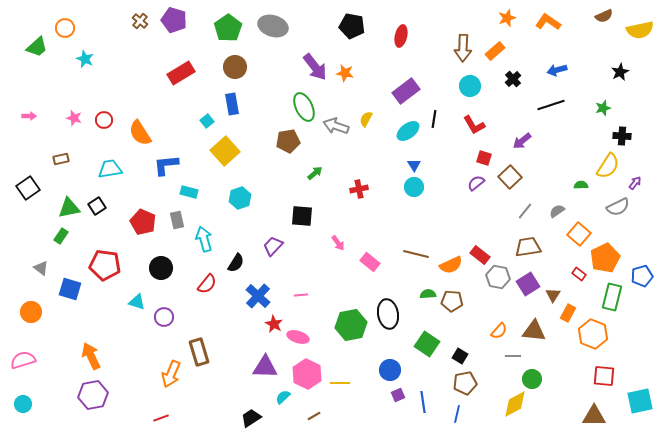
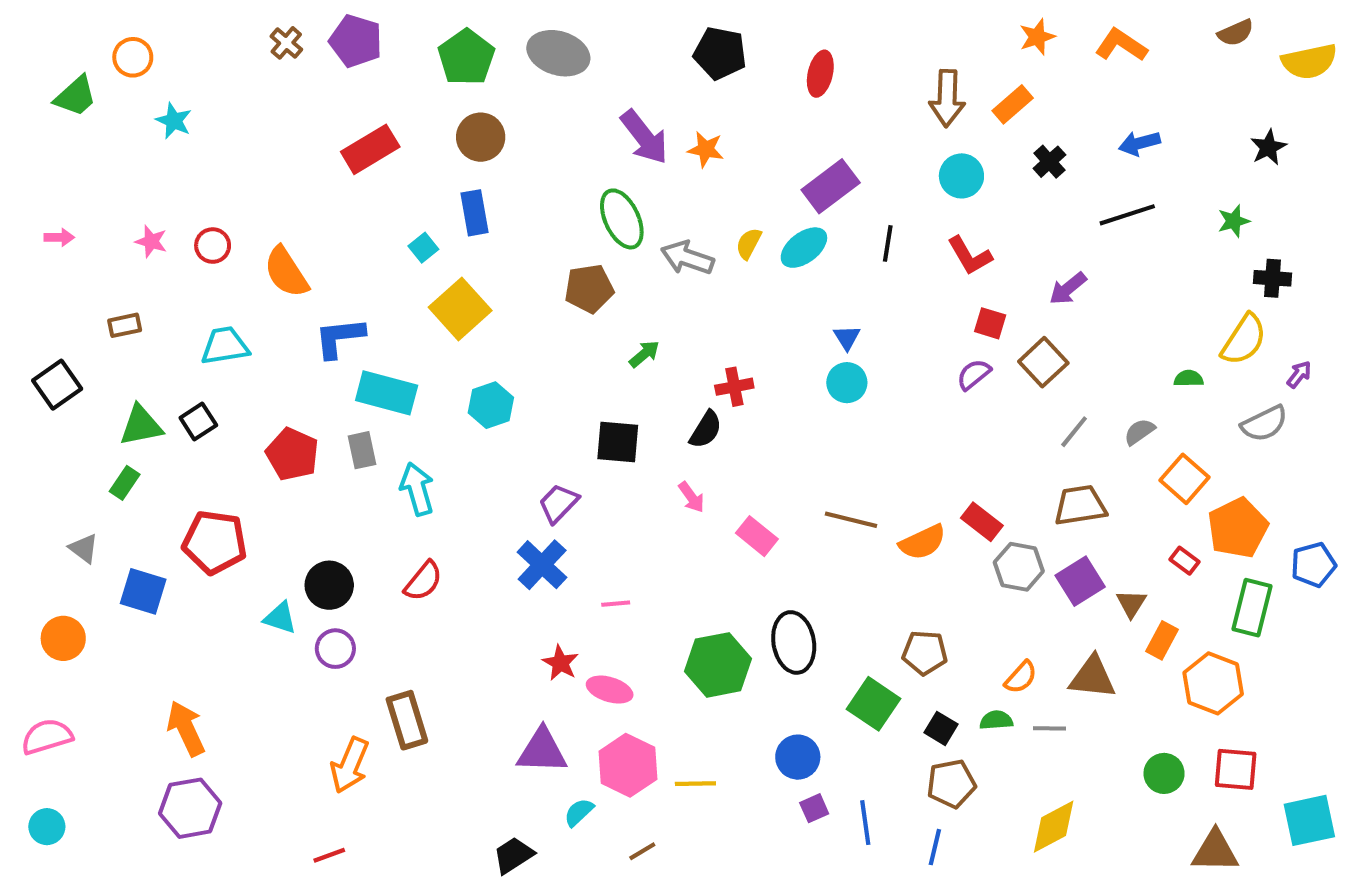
cyan ellipse: (408, 131) -> (804, 248), moved
cyan rectangle: (189, 192) -> (387, 393), size x1.6
black semicircle: (236, 263) -> (706, 430), moved
black circle: (161, 268) -> (329, 585), moved
green semicircle: (428, 294) -> (996, 720), moved
blue cross: (258, 296) -> (542, 565), moved
brown pentagon: (452, 301) -> (925, 653), moved
green circle: (532, 379) -> (1164, 773), moved

